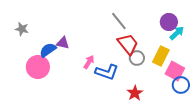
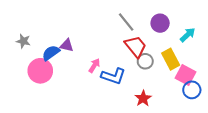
purple circle: (169, 22) -> (160, 23), moved
gray star: (22, 29) -> (23, 41), moved
yellow rectangle: (161, 56) -> (171, 59), turned -54

